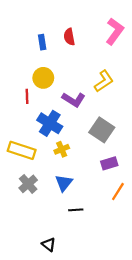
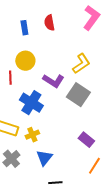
gray square: (102, 130) -> (78, 95), moved
yellow cross: (62, 149) -> (32, 135), moved
purple rectangle: (109, 163) -> (86, 140), turned 56

